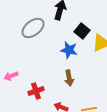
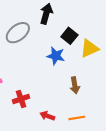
brown arrow: (69, 78) -> (75, 85), moved

